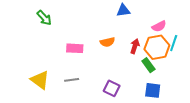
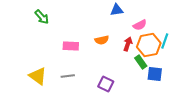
pink semicircle: (159, 26) -> (140, 25), moved
blue square: (153, 90) -> (155, 74), moved

